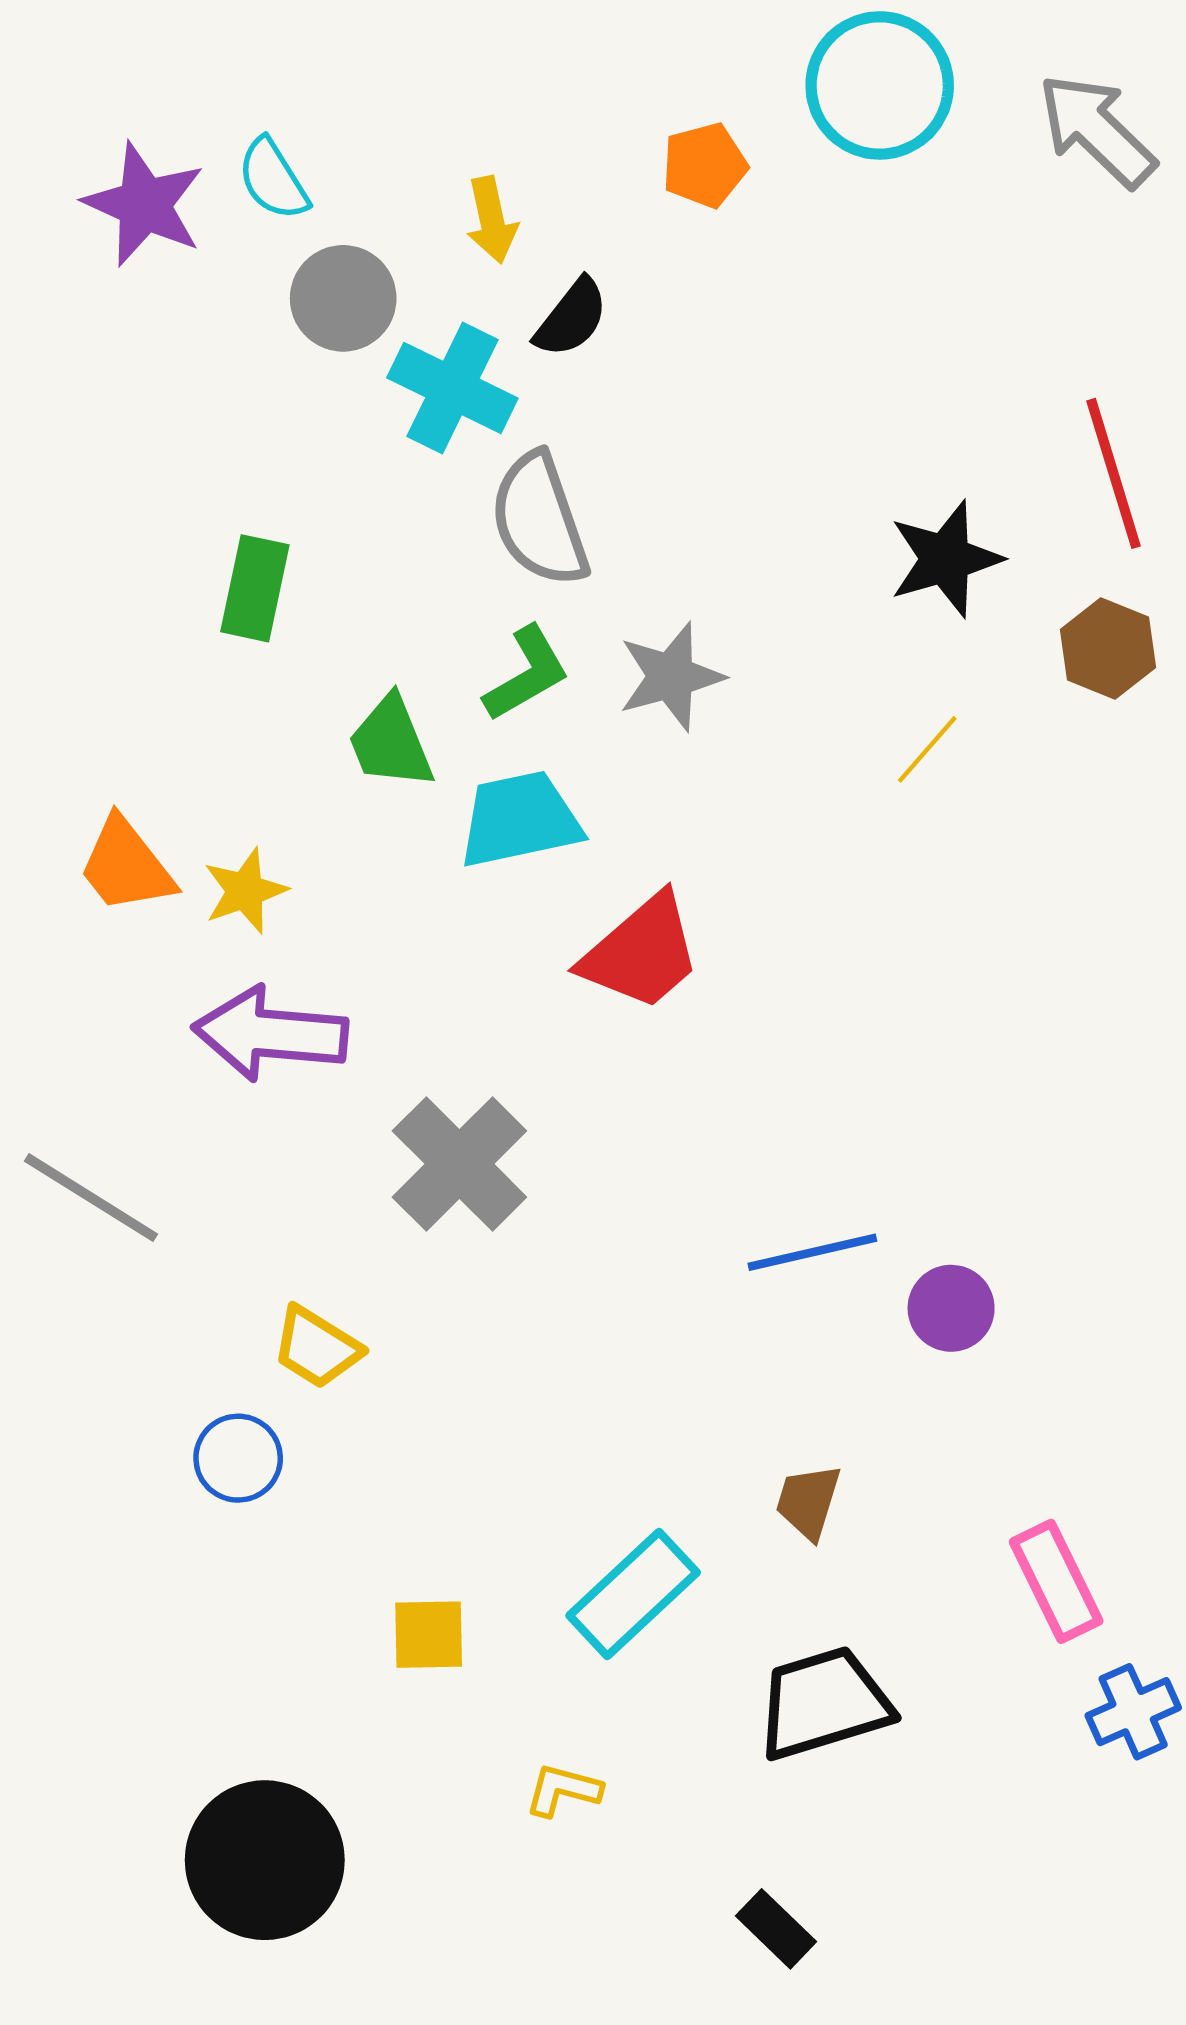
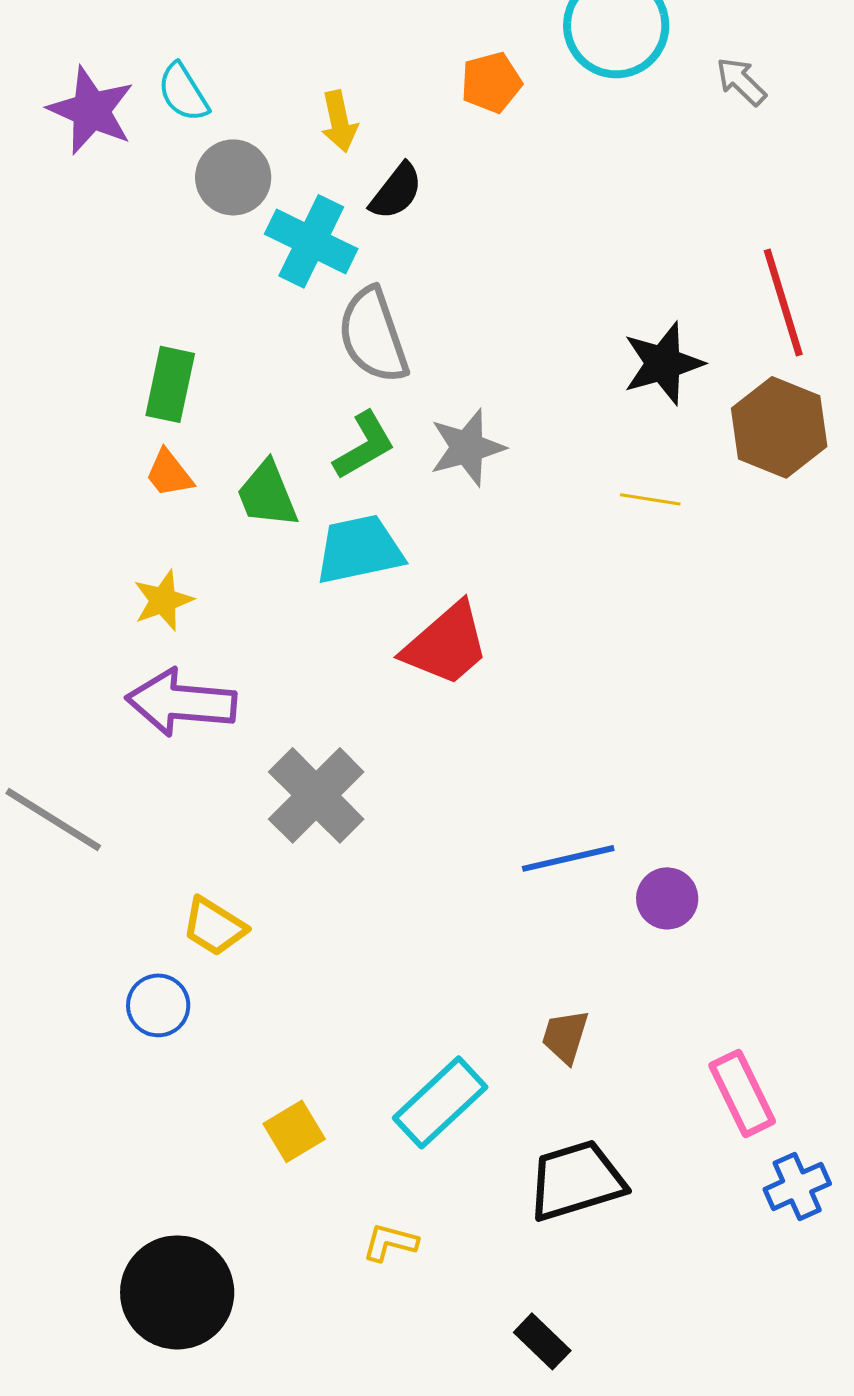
gray arrow: (1097, 130) -> (741, 81), moved, size x0.6
brown hexagon: (1108, 649) -> (779, 427), size x1.4
yellow line: (927, 749) -> (650, 499), turned 58
orange trapezoid: (126, 866) -> (169, 473), moved, size x0.7
yellow square: (429, 1635) -> (294, 1131), turned -30

